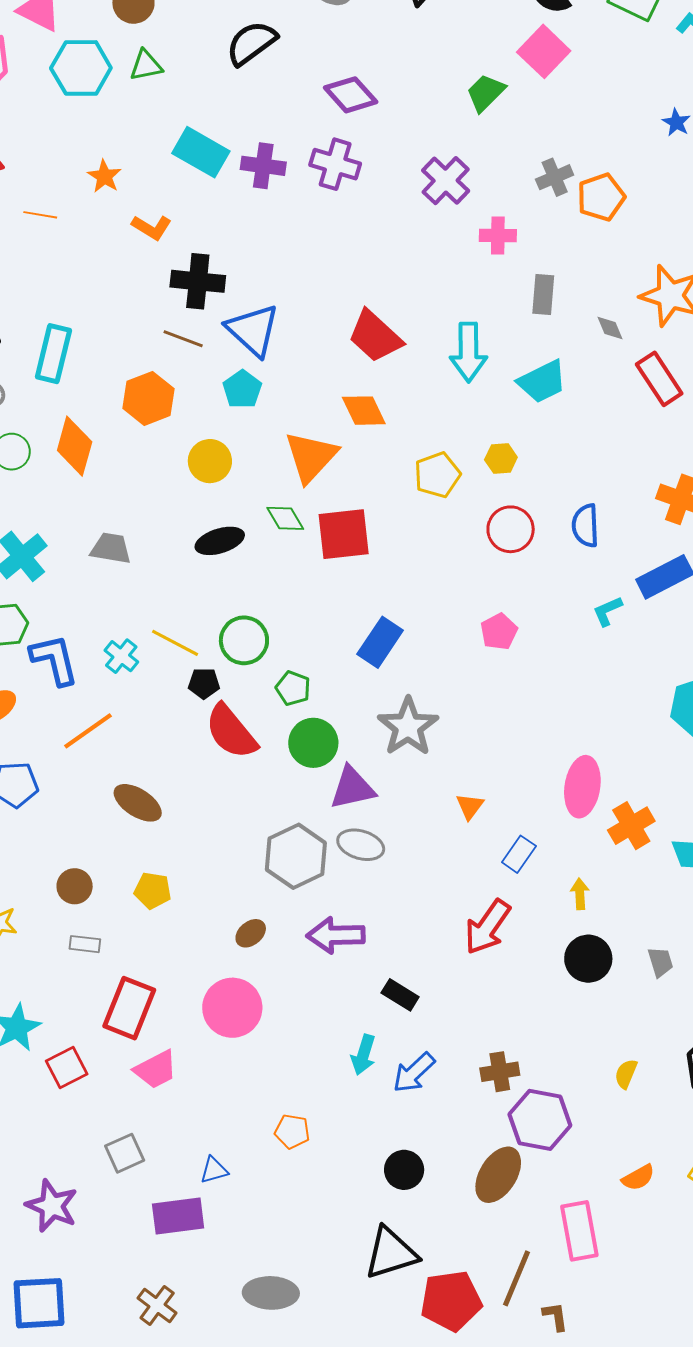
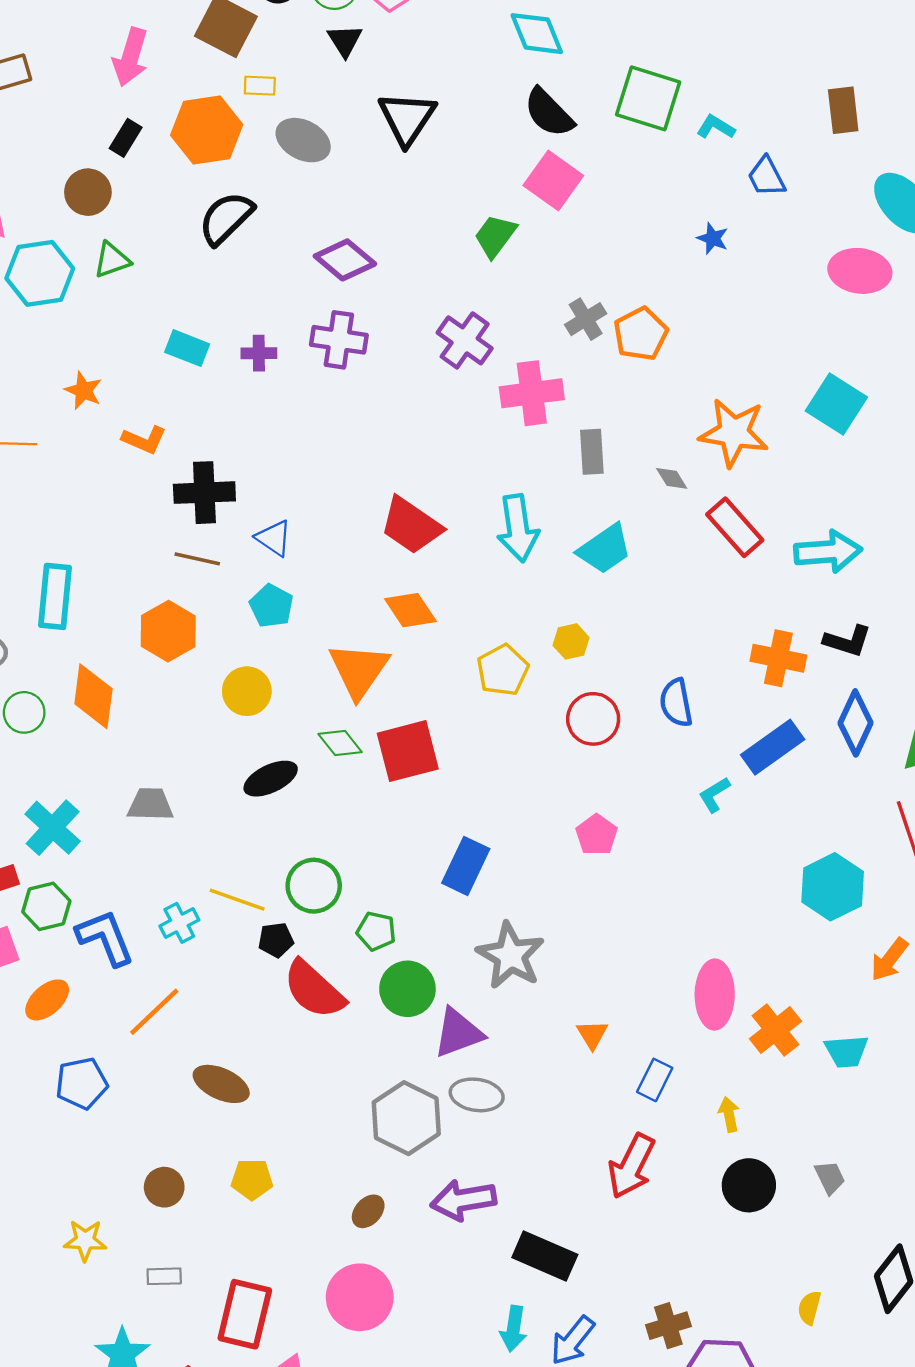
cyan rectangle: (201, 152) -> (187, 348), size x0.7
purple cross: (263, 166) -> (259, 353), size x0.7
pink cross: (498, 235) -> (532, 393), size x1.5
blue triangle: (253, 330) -> (274, 538), size x0.6
cyan cross: (121, 656) -> (179, 923), turned 32
gray rectangle: (85, 944) -> (164, 1276), moved
black rectangle: (400, 995) -> (545, 1256), size x1.5

